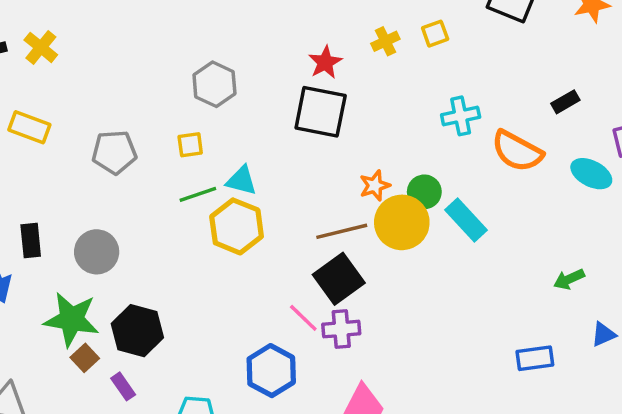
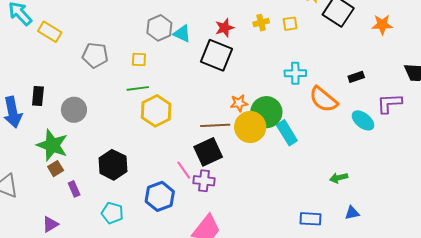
cyan triangle: (242, 180) -> (182, 34), moved
green circle: (424, 192) -> (266, 112), size x1.6
black hexagon: (137, 331) -> (113, 165), moved

